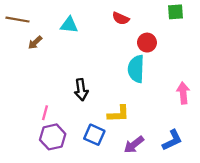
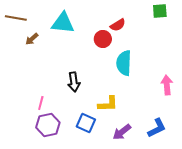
red semicircle: (121, 18) -> (118, 25), moved, turned -56
cyan triangle: (69, 25) -> (63, 23), size x1.4
red circle: (147, 43) -> (103, 39), moved

